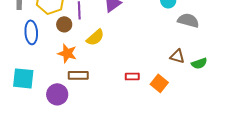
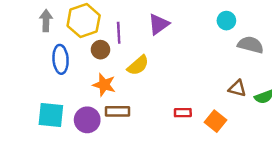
purple circle: (57, 94) -> (87, 120), moved

